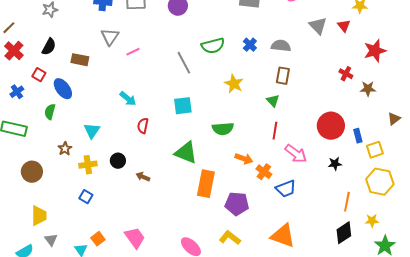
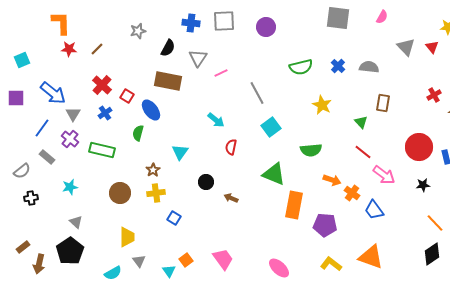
black semicircle: (49, 47) -> (168, 48), moved
red cross: (14, 51) -> (102, 85), moved
brown rectangle: (80, 60) -> (168, 81), size x1.5
gray line: (184, 63) -> (257, 93), moved
red cross: (346, 74) -> (434, 95), turned 32
brown rectangle: (283, 76) -> (383, 103), moved
cyan square: (183, 106) -> (271, 127), turned -30
red line: (275, 131) -> (363, 152), turned -60
yellow cross: (88, 165) -> (156, 193), moved
blue trapezoid: (286, 189) -> (374, 210), turned 75
orange line: (347, 202) -> (435, 223), turned -54
yellow L-shape: (230, 238) -> (331, 264), moved

